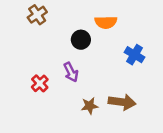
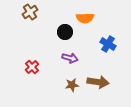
purple arrow: (71, 72) -> (70, 58), moved, turned -49

